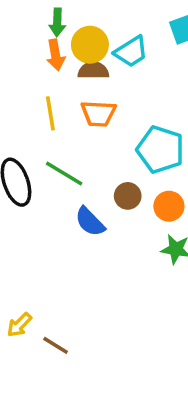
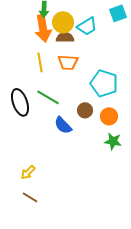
orange arrow: (56, 55) -> (43, 28), size x1.5
yellow arrow: (19, 325) -> (28, 172), moved
brown line: (56, 345) -> (30, 197), moved

